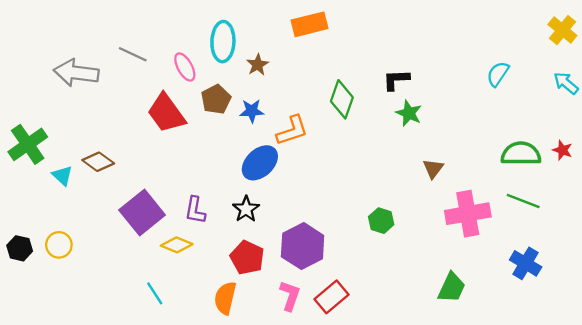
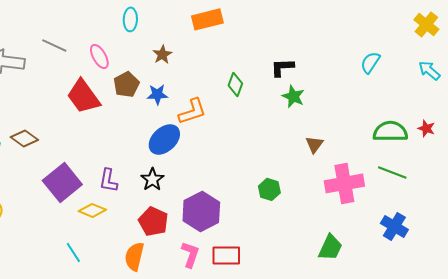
cyan ellipse: (223, 42) -> (130, 19), moved, size x0.7
green diamond: (342, 99) -> (235, 84), size x0.7
red rectangle: (331, 297) -> (226, 255), turned 40

